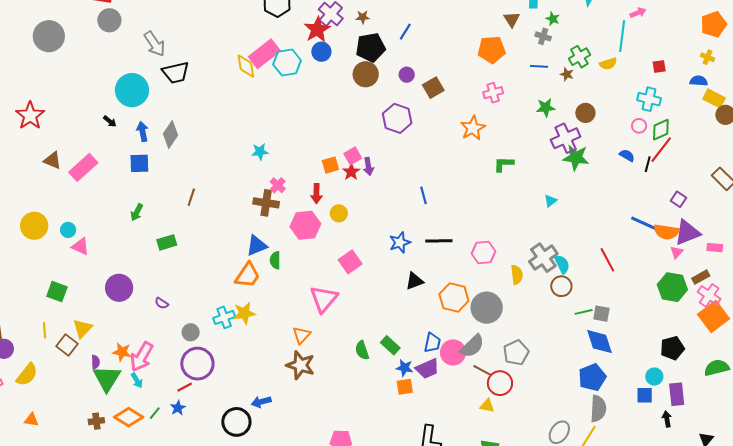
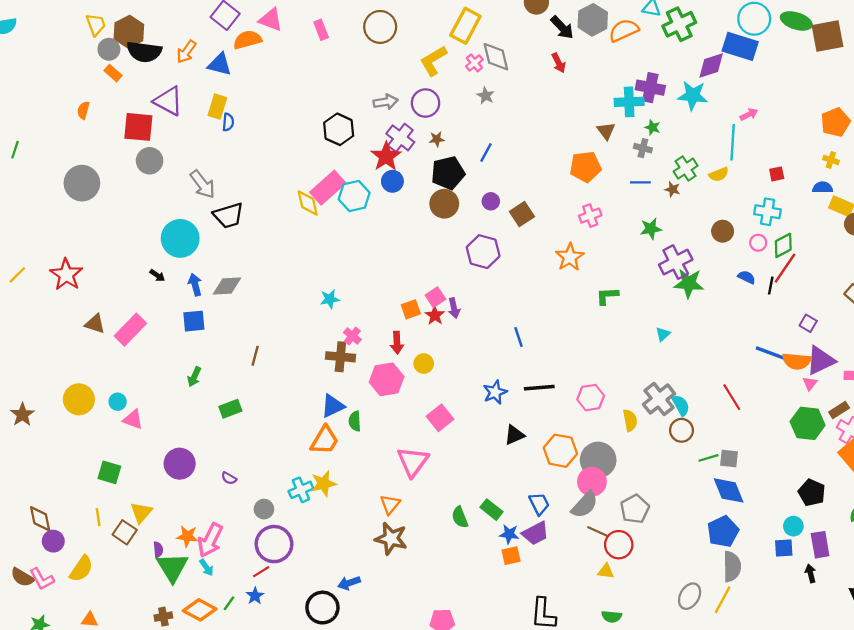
brown circle: (585, 113) -> (723, 231), moved
gray diamond: (170, 134) -> (227, 286), turned 56
blue trapezoid: (432, 343) -> (539, 504), turned -35
black pentagon: (672, 348) -> (812, 493), turned -30
pink circle: (453, 352) -> (592, 482), moved

